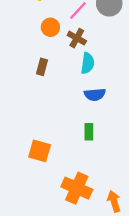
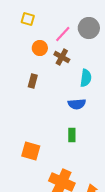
cyan semicircle: (88, 63) -> (86, 78), moved

